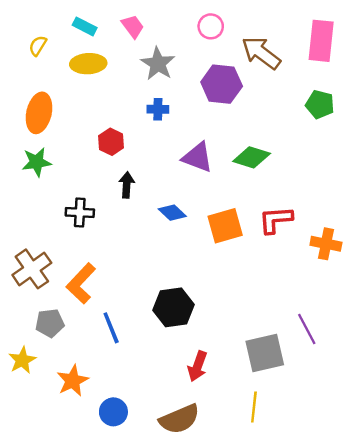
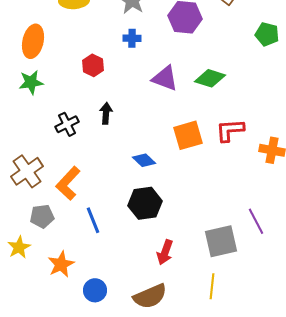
black arrow: (127, 185) -> (106, 113), moved
black cross: (80, 213) -> (67, 124), turned -30
blue diamond: (172, 213) -> (144, 160), moved

